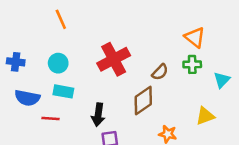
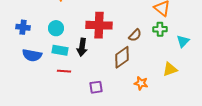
red cross: (114, 59) -> (99, 25), turned 30
black arrow: (98, 115) -> (82, 47), moved
red line: (50, 119) -> (64, 71), moved

